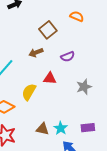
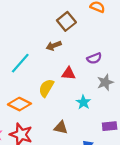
purple semicircle: (68, 57) -> (94, 58), moved
cyan star: (61, 128) -> (83, 102), moved

